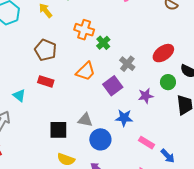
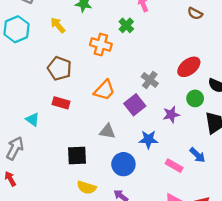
green cross: (103, 43) -> (126, 25), moved
gray triangle: (85, 120) -> (107, 131), moved
blue arrow: (168, 156) -> (197, 155), moved

